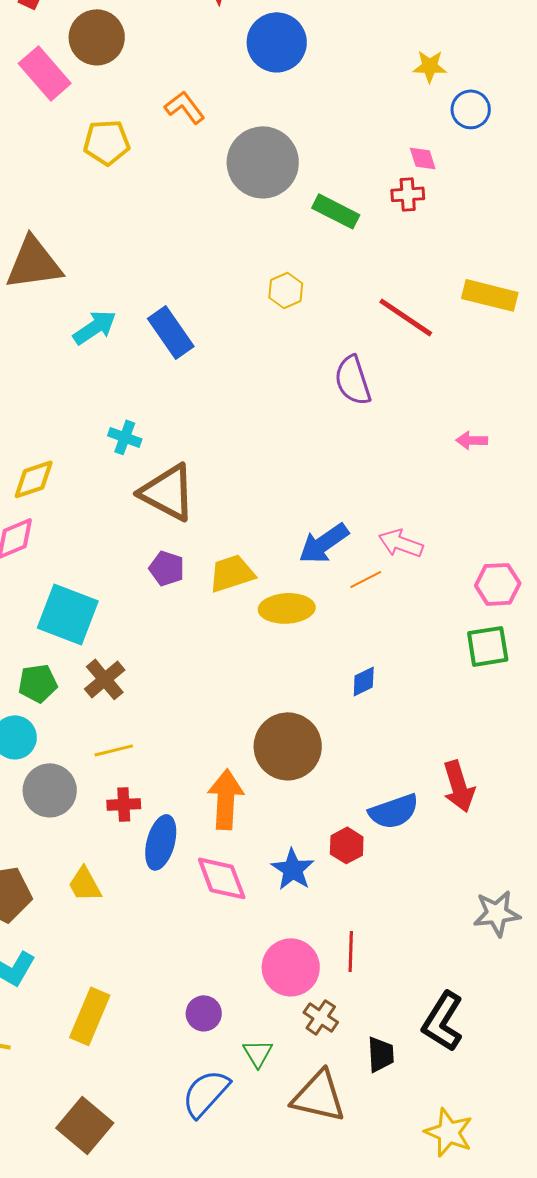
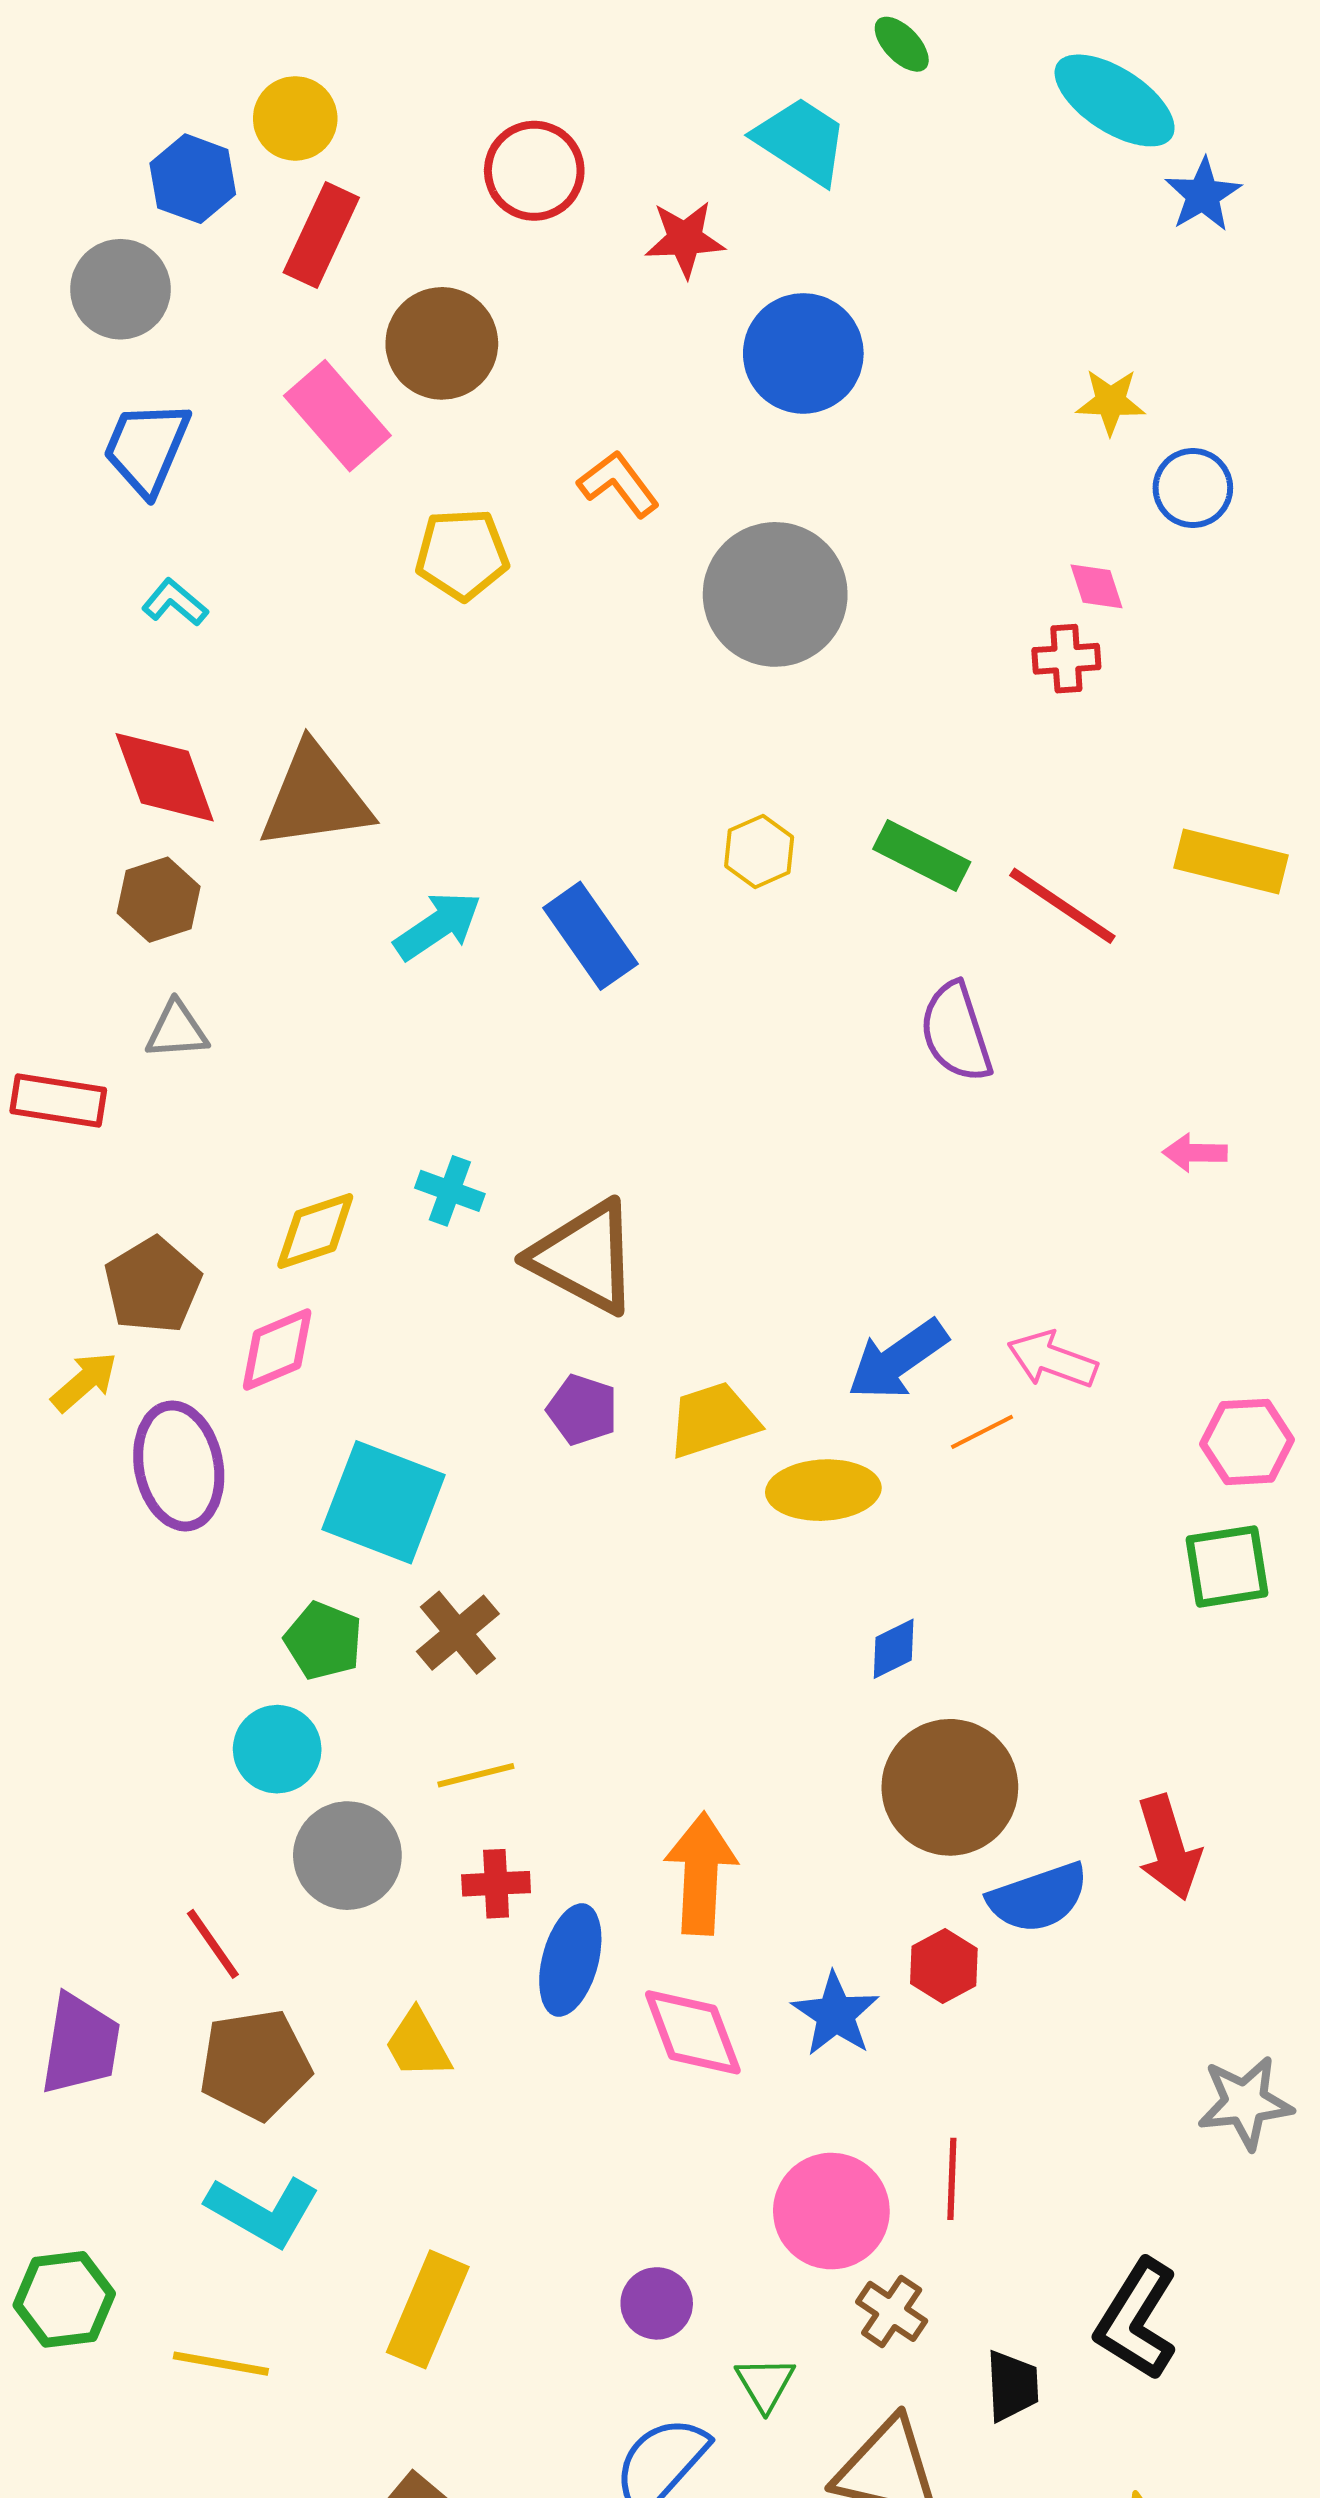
green rectangle: (336, 211) -> (922, 855), moved
yellow hexagon: (286, 290) -> (759, 851), moved
cyan cross: (125, 437) -> (450, 1191), moved
blue diamond: (364, 681) -> (894, 1649), moved
green pentagon: (38, 683) -> (323, 1641), turned 30
brown circle: (288, 746) -> (950, 1787), moved

